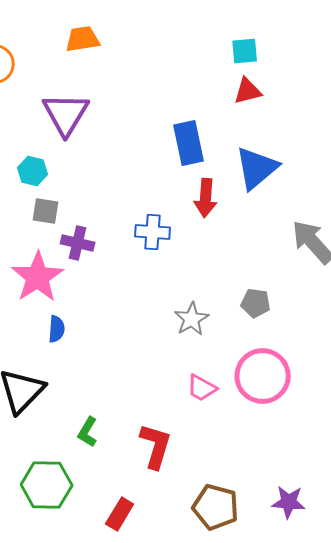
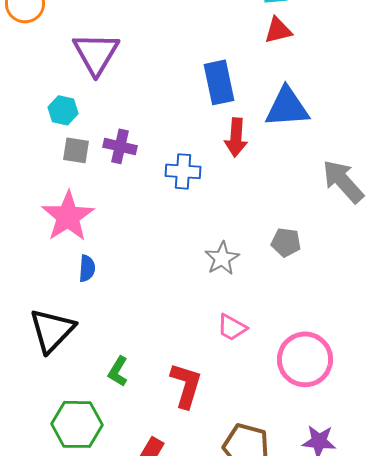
blue triangle: (257, 168) -> (287, 107), turned 36
purple cross: (78, 243) -> (120, 146), moved
pink circle: (263, 376) -> (305, 359), moved

